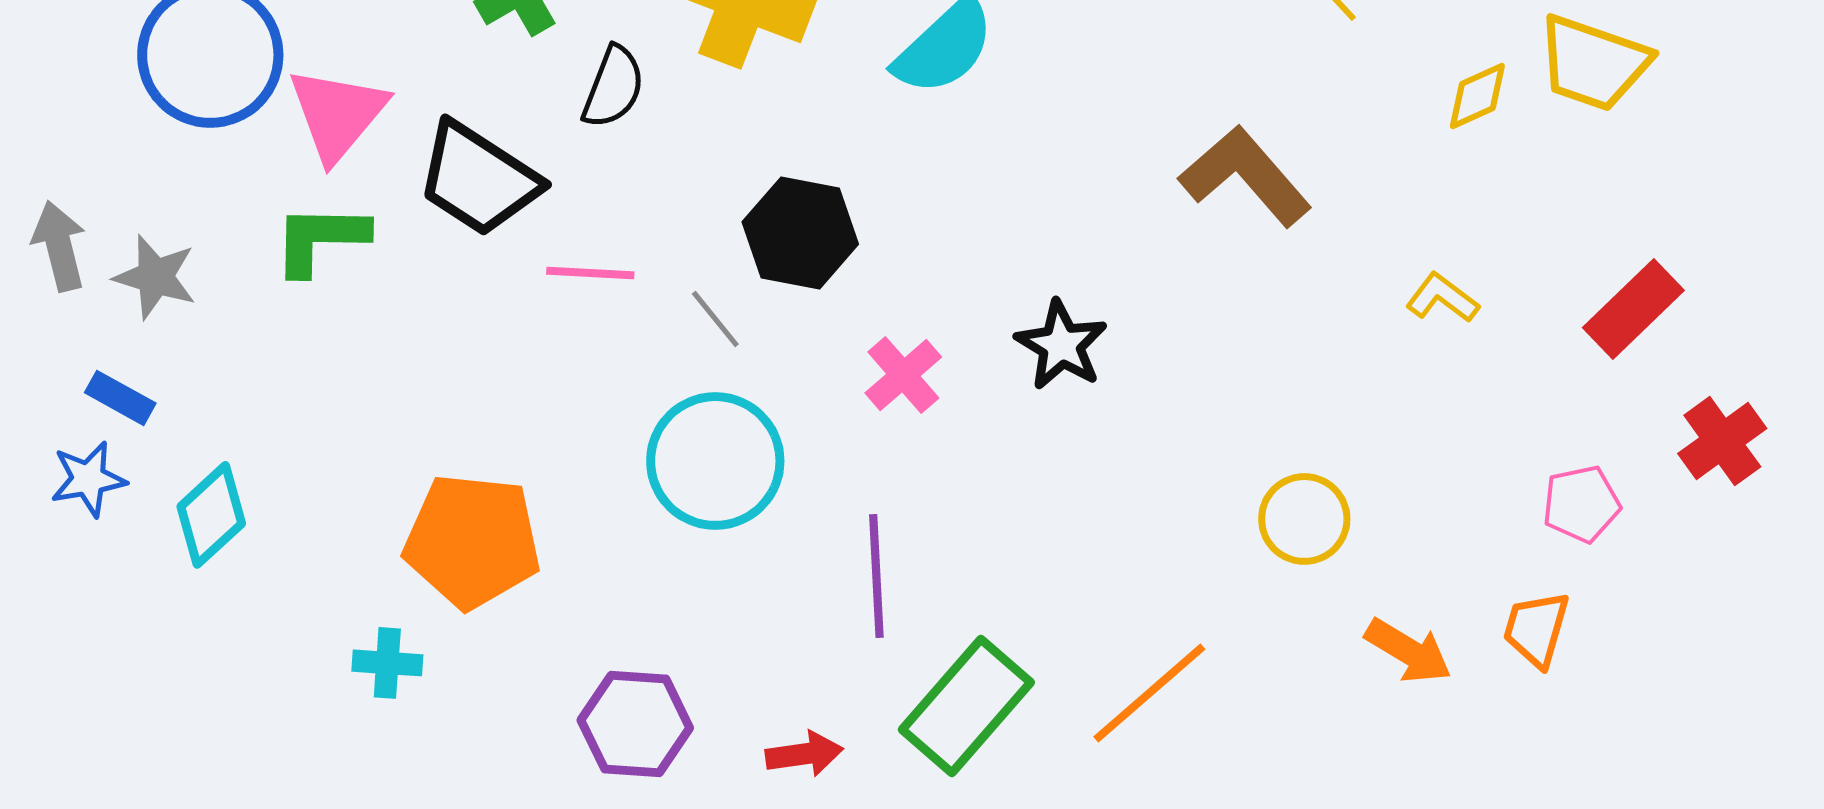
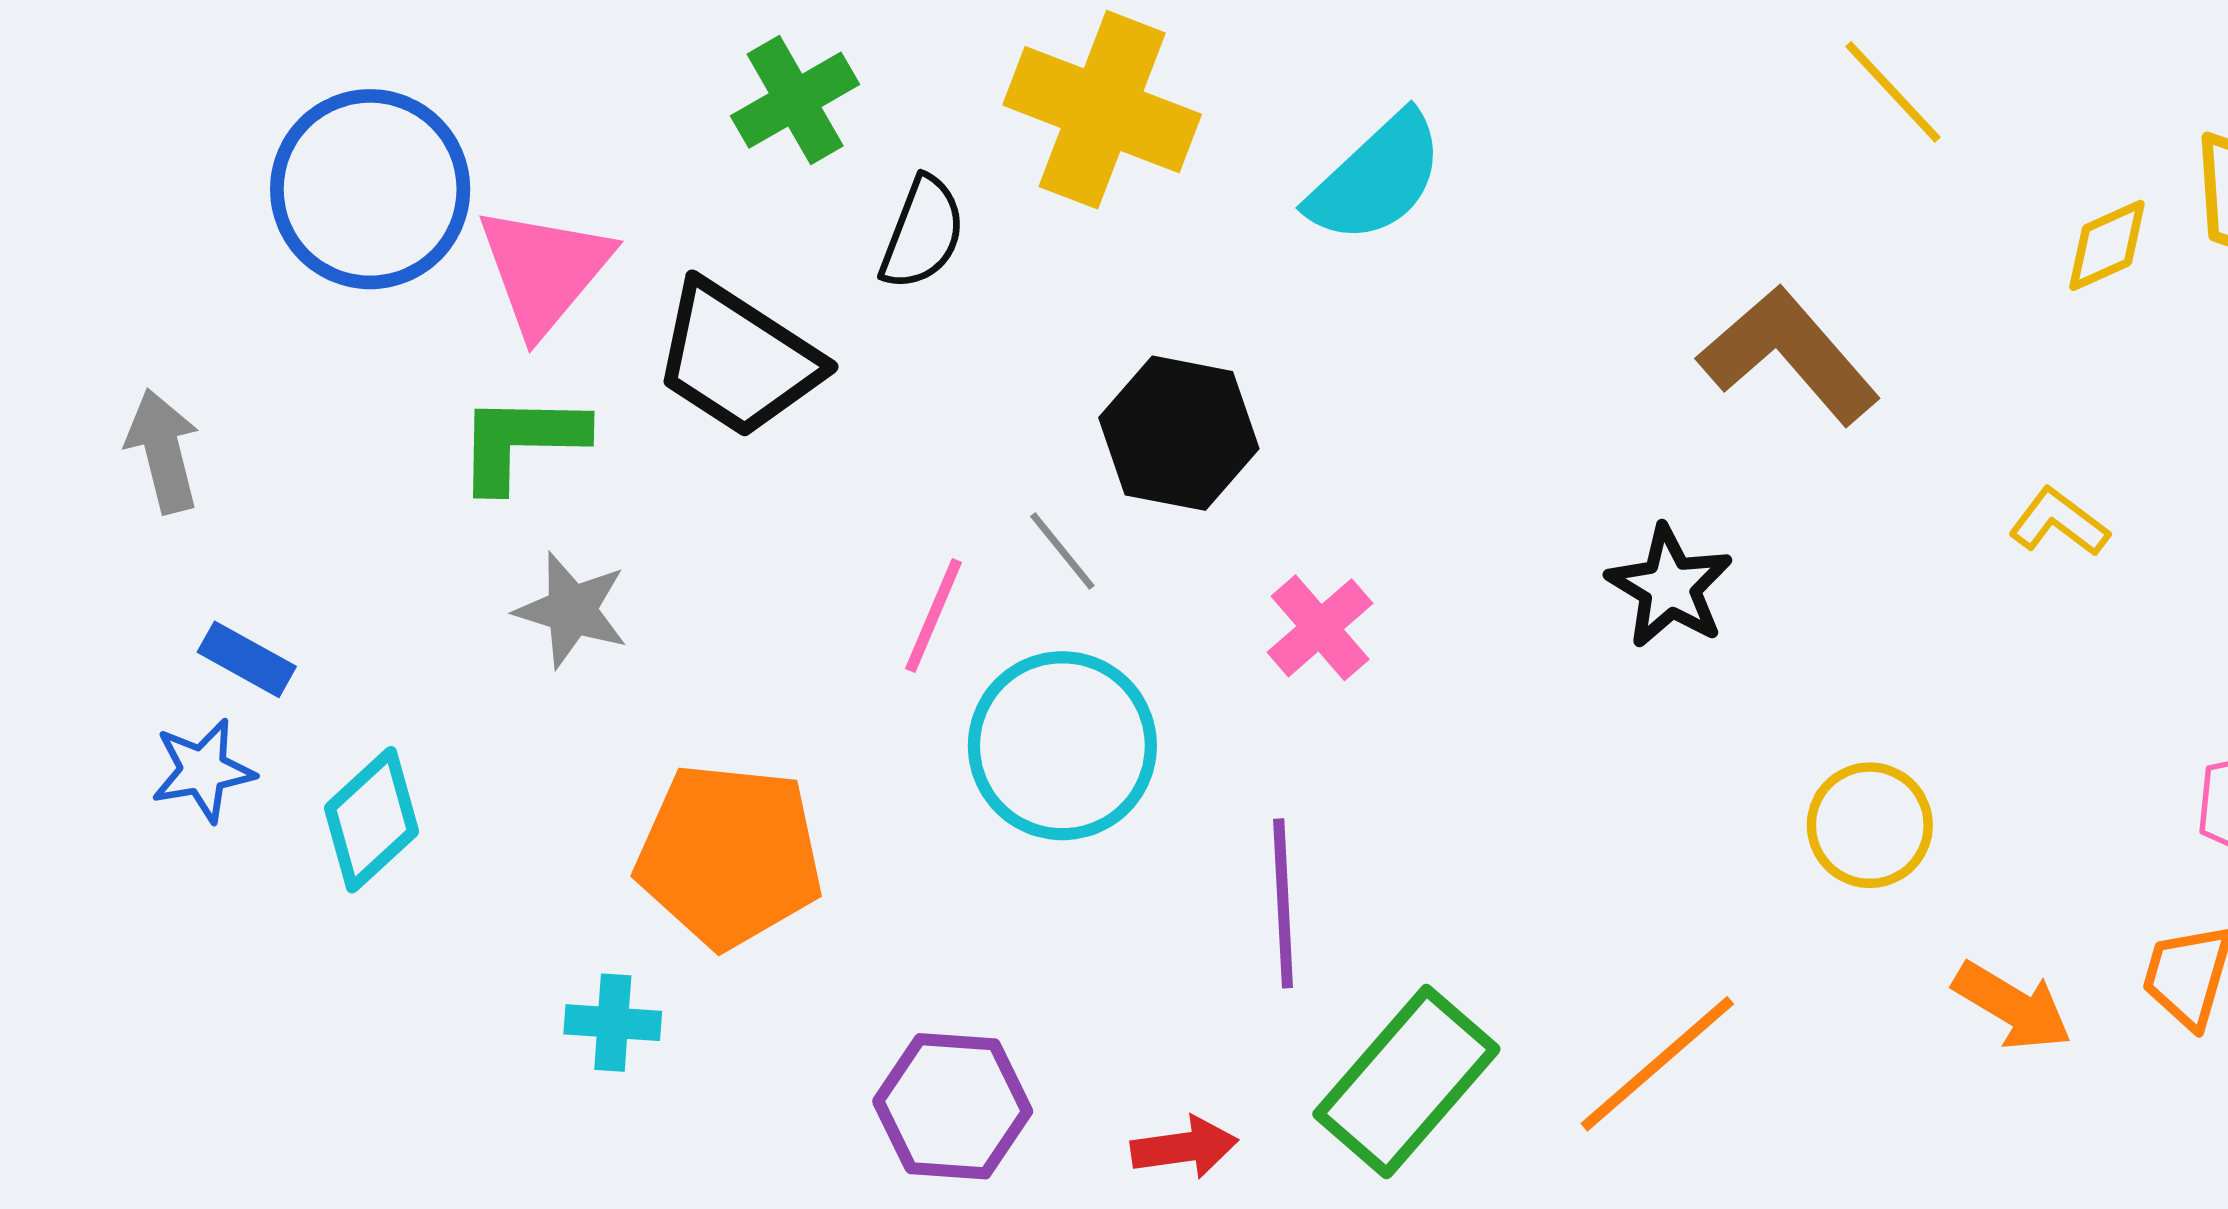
pink line: (590, 273) -> (934, 615), moved, turned -70
gray star: (155, 277) -> (572, 610), moved
black star: (1061, 345) -> (1670, 587), moved

